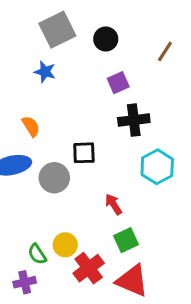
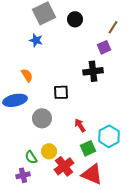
purple square: (118, 83) -> (104, 47), moved
cyan hexagon: (157, 167) -> (109, 136), moved
gray circle: (54, 178) -> (42, 118), moved

